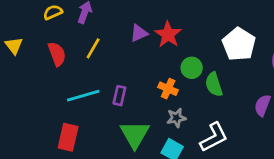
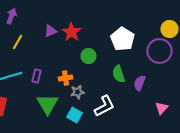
green semicircle: (214, 84) -> (118, 74), moved
orange cross: (168, 89) -> (66, 78), moved, turned -32

